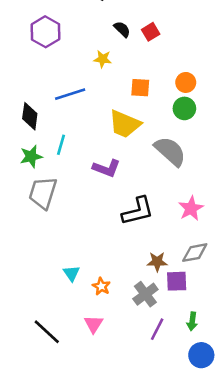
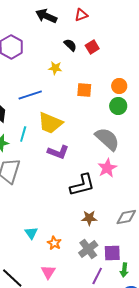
yellow trapezoid: (125, 124) -> (50, 123), moved
pink star: (191, 208) -> (107, 168), moved
brown star: (157, 262) -> (89, 218), moved
purple square: (177, 281) -> (112, 253), moved

